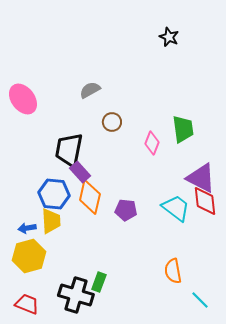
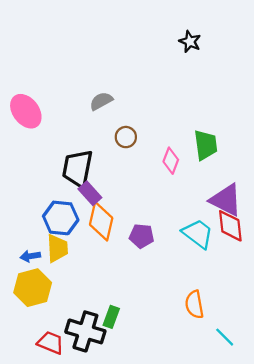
red trapezoid: (27, 304) -> (51, 343), moved

